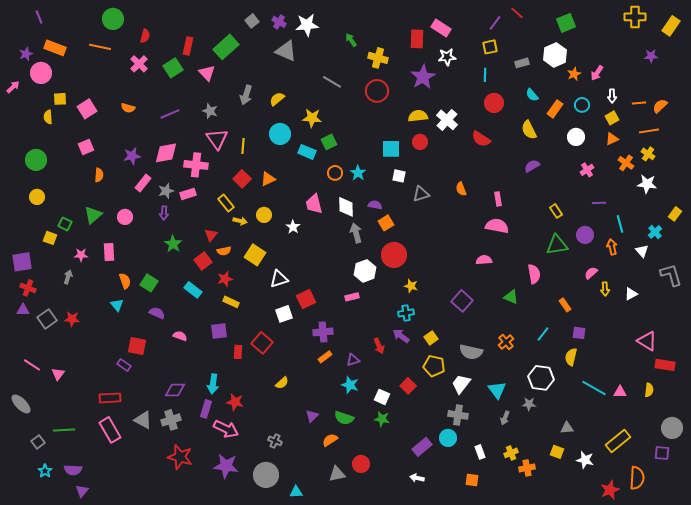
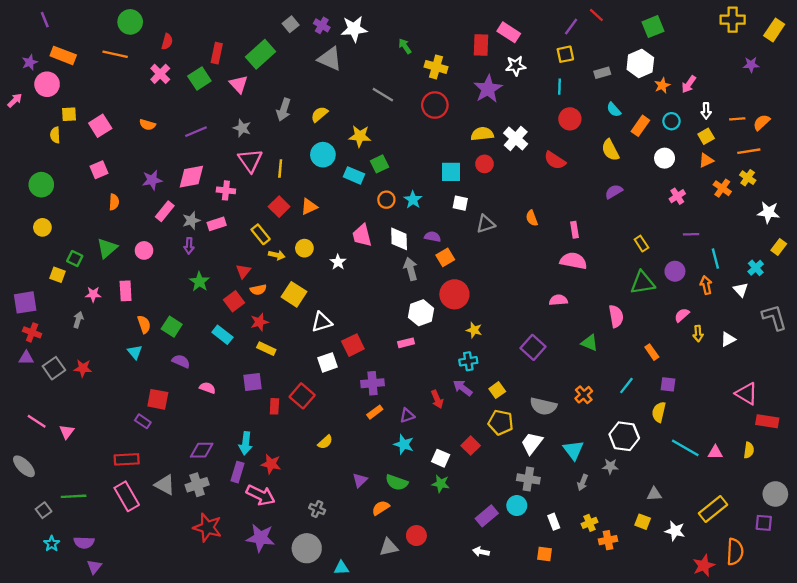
pink cross: (196, 165) -> (226, 190), size x0.7
white star: (647, 184) -> (768, 212), moved

